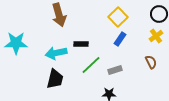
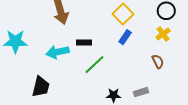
gray rectangle: (115, 70) -> (141, 92), moved
black trapezoid: (55, 79) -> (41, 87), moved

